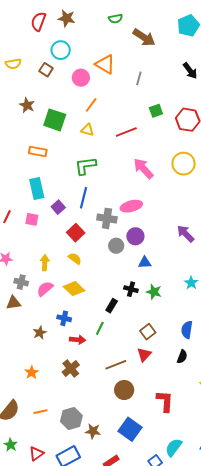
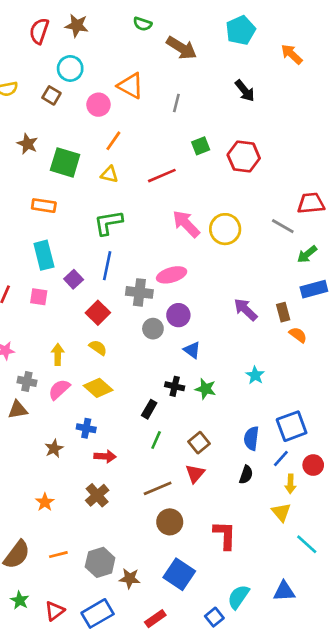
green semicircle: (116, 19) -> (142, 24), turned 32
yellow circle: (184, 164) -> (225, 229), moved
blue triangle: (145, 263) -> (192, 350), turned 40
green line: (100, 328) -> (156, 440), moved

